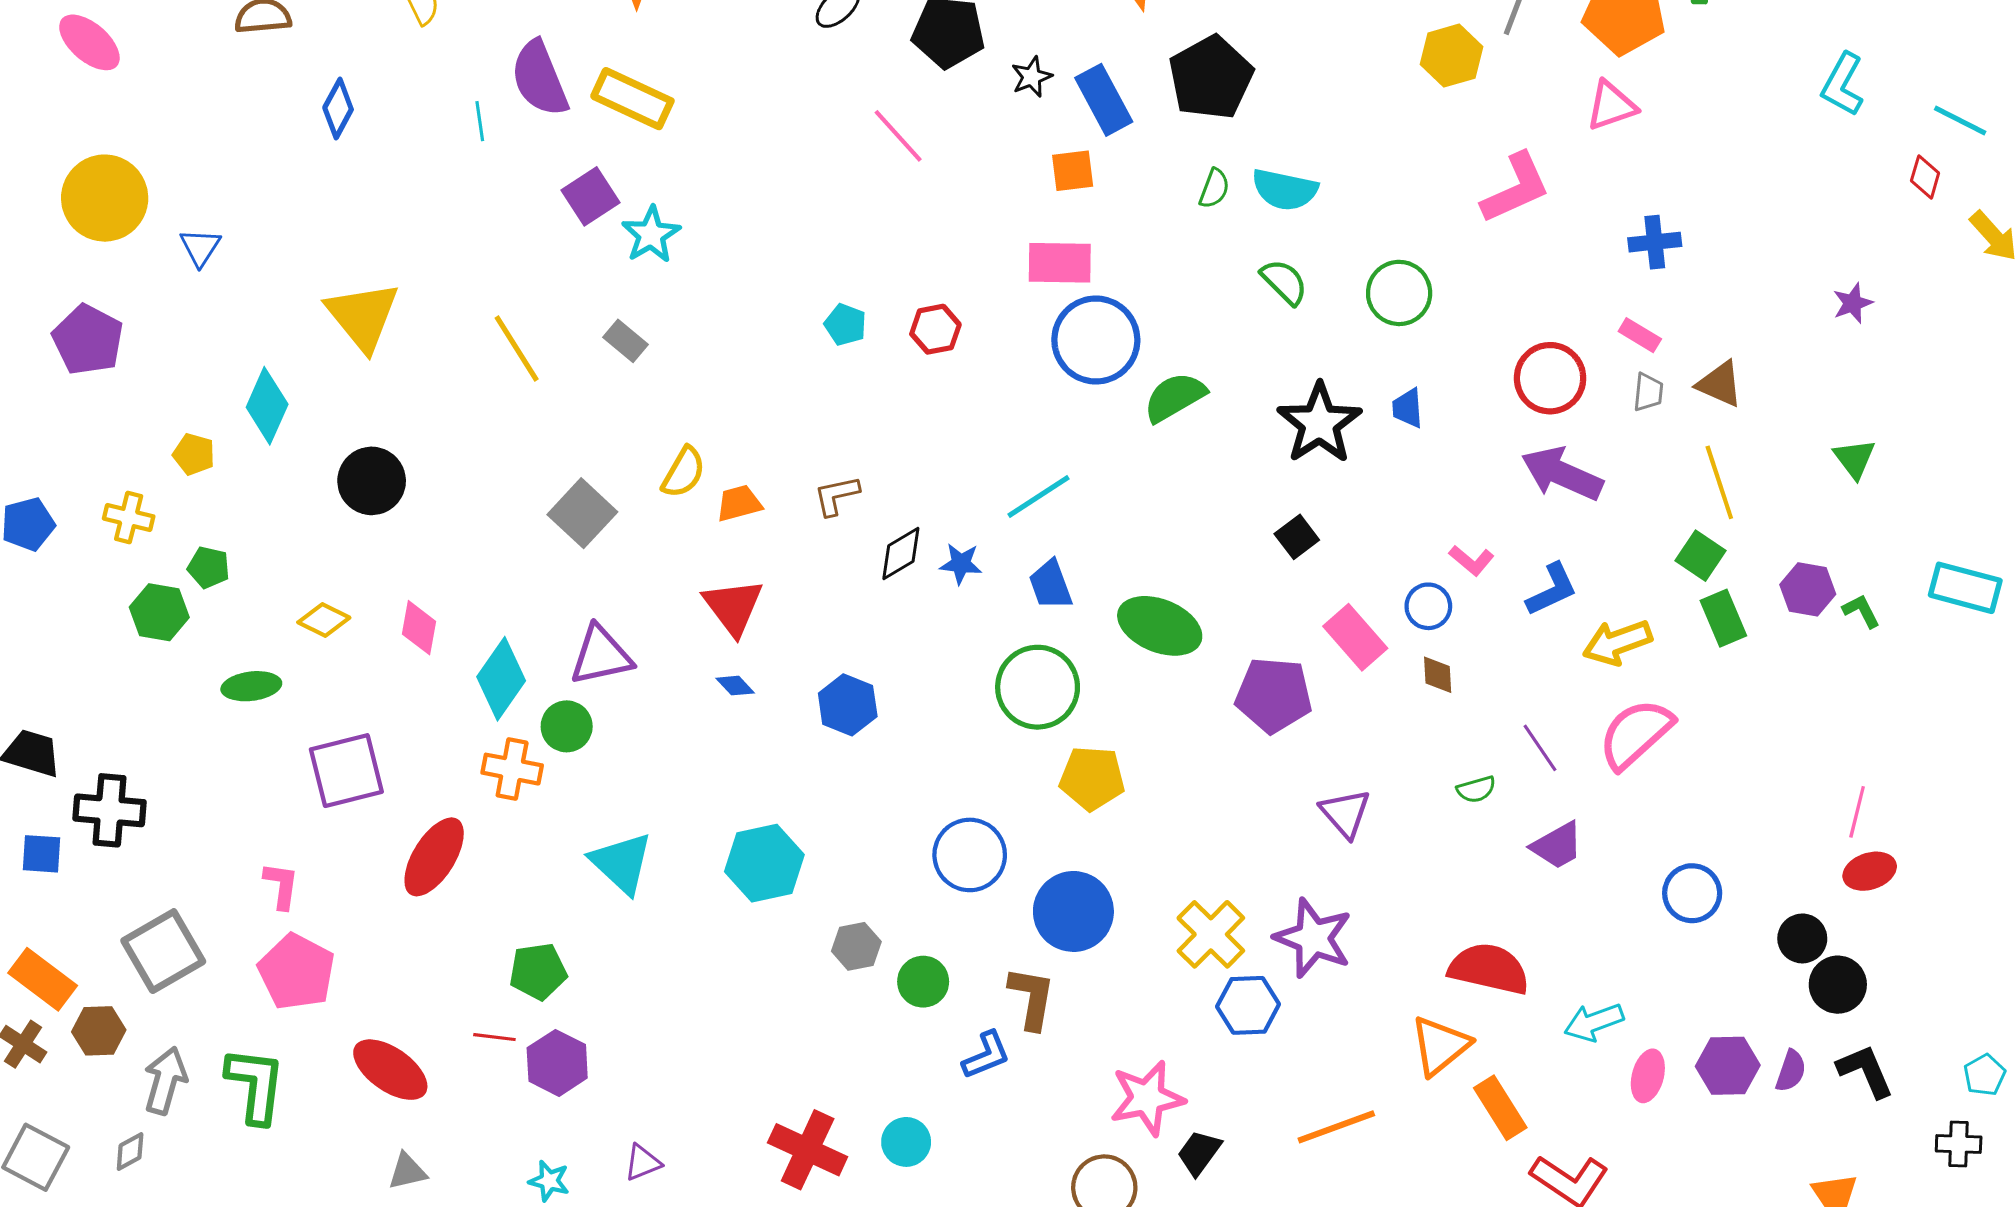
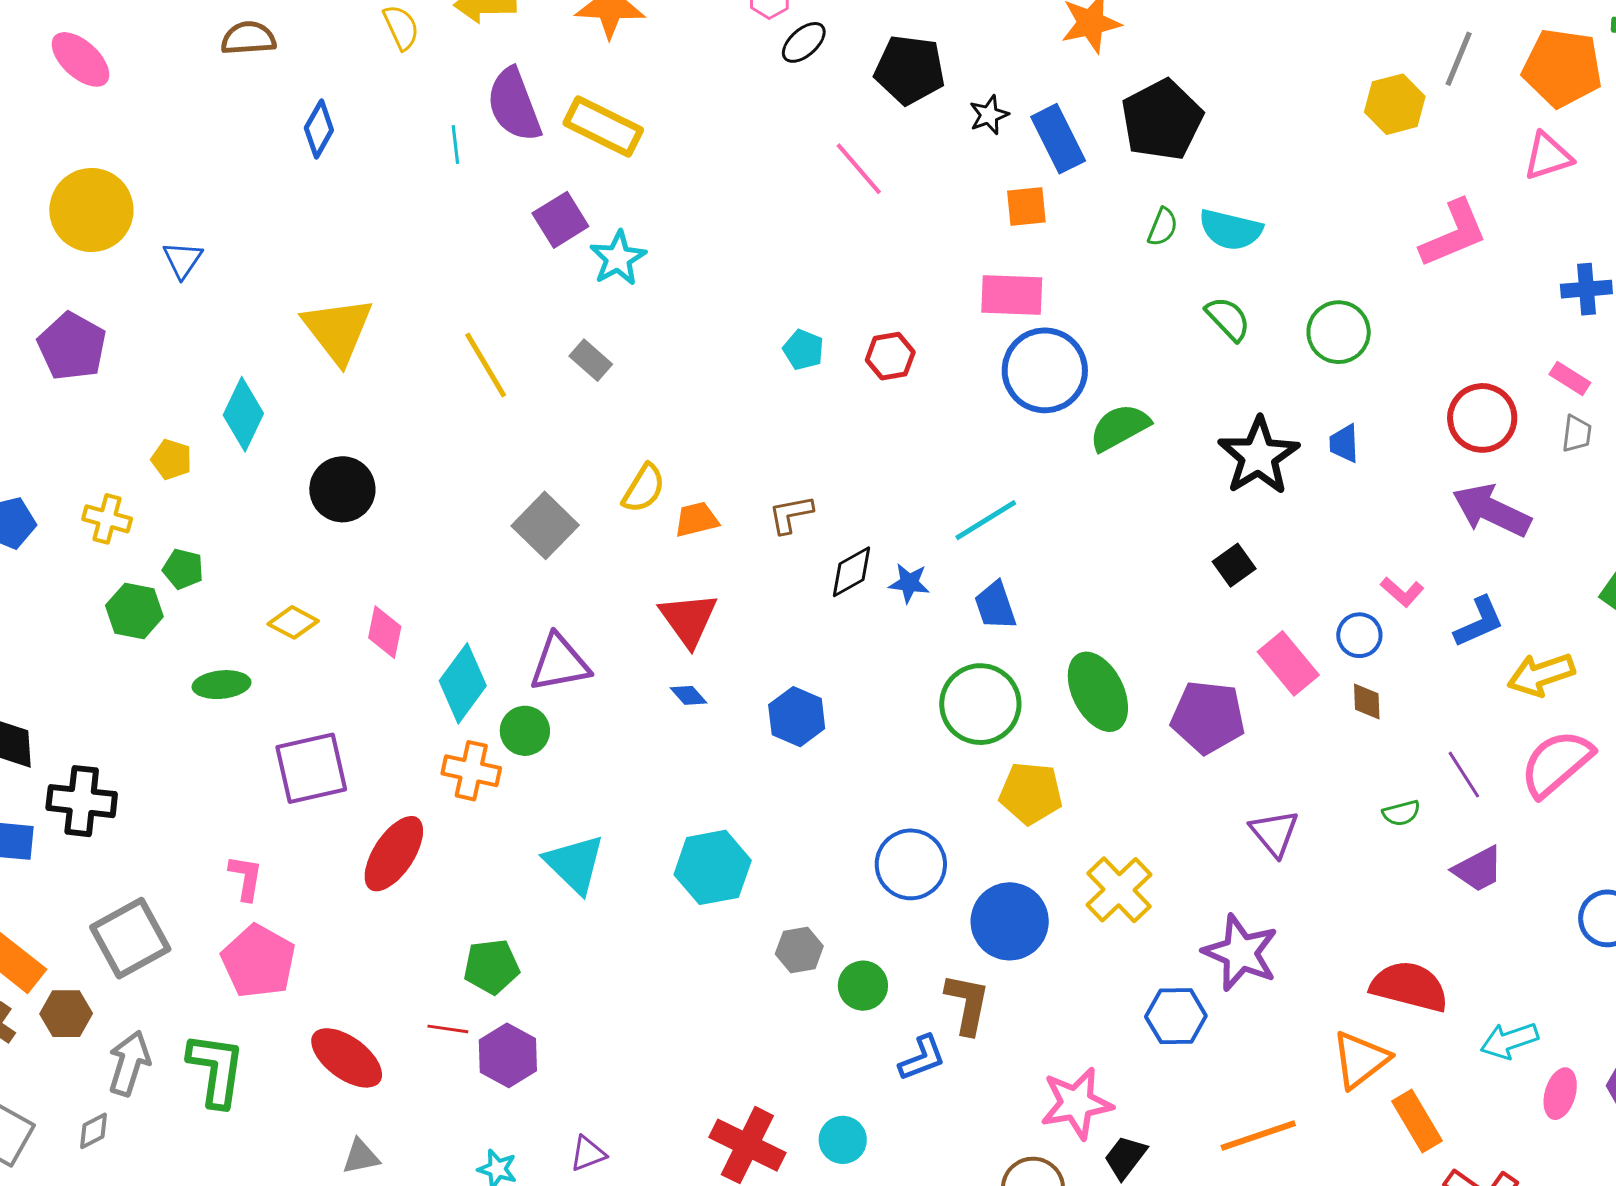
green ellipse: (1160, 626) -> (1098, 692), moved, turned 40
yellow cross: (1211, 934) -> (1119, 890), moved

